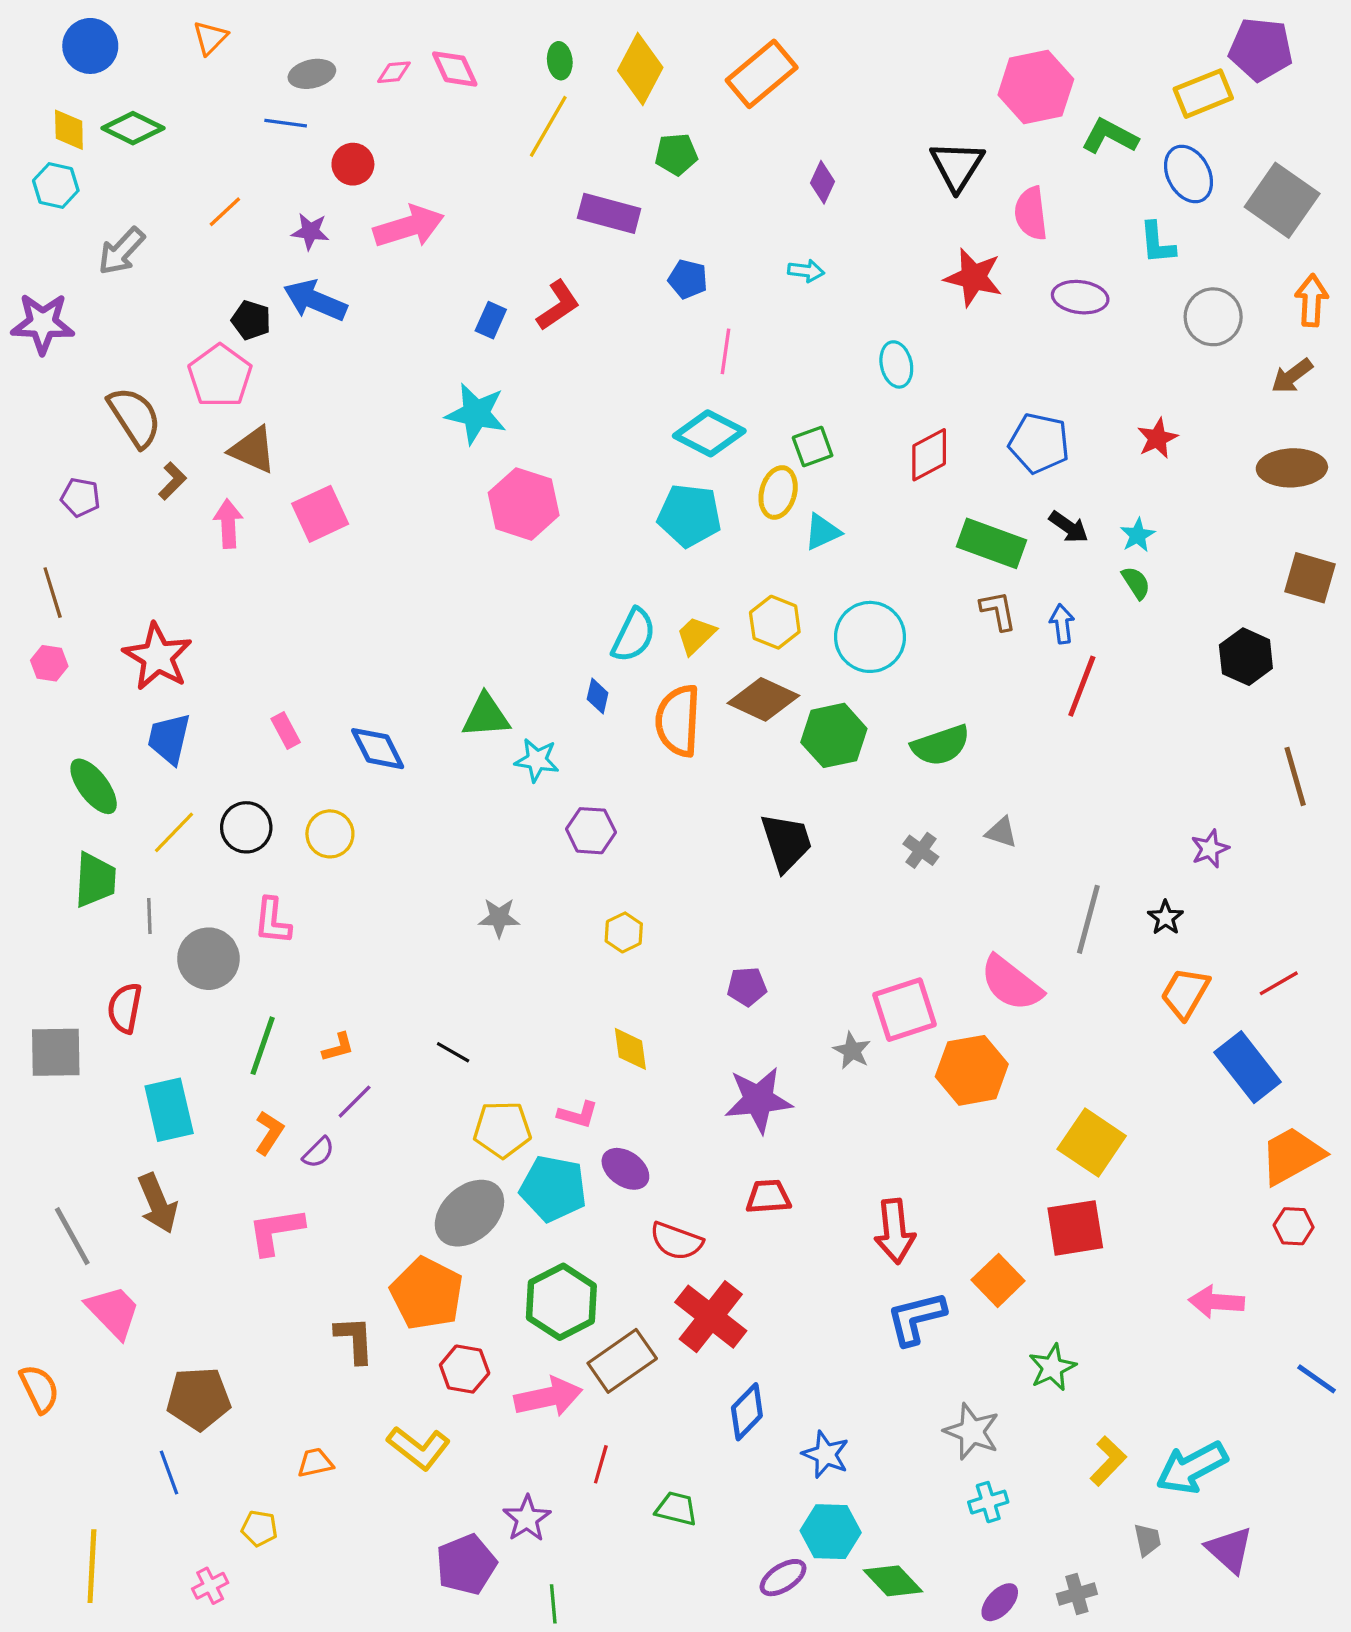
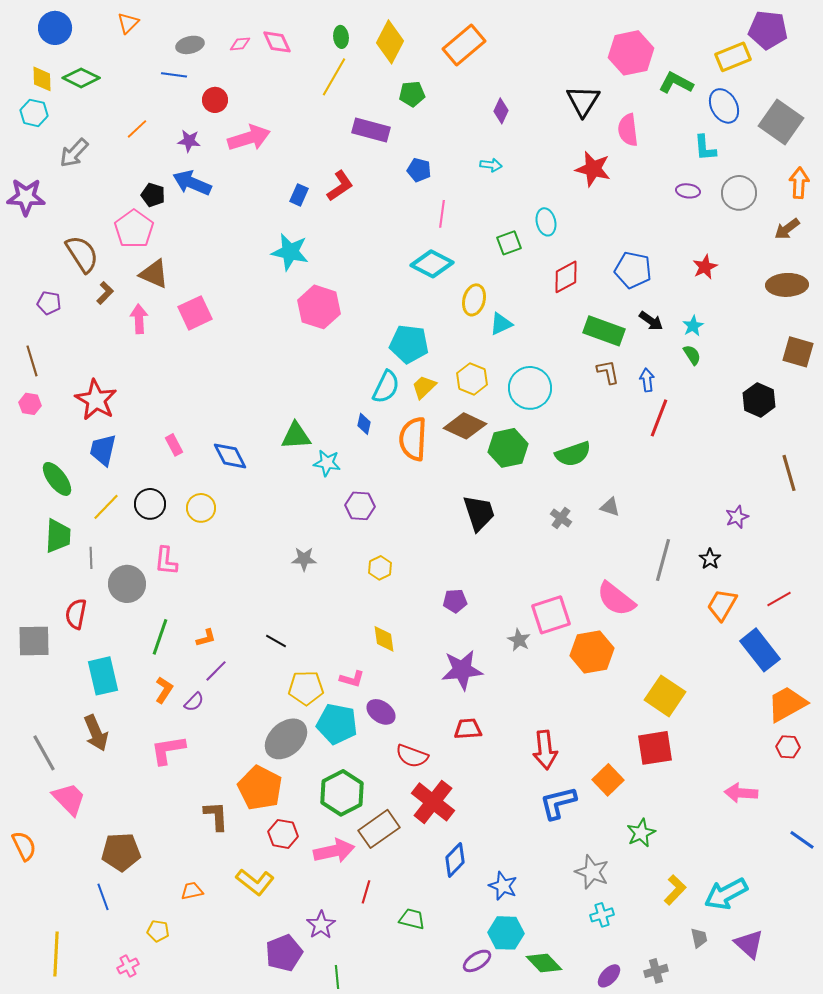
purple ellipse: (1080, 297) -> (688, 191), moved, size x0.7
green square: (813, 447) -> (509, 243), moved
cyan pentagon: (689, 515) -> (409, 344), moved

